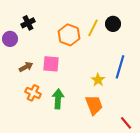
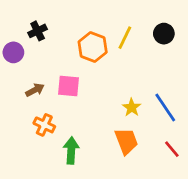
black circle: (113, 24) -> (164, 34), moved
blue line: (120, 67) -> (165, 107), moved, turned -50
green arrow: (58, 99) -> (71, 150), moved
red line: (126, 123) -> (172, 149), moved

